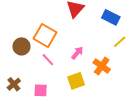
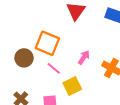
yellow square: (76, 81) -> (72, 86), moved

